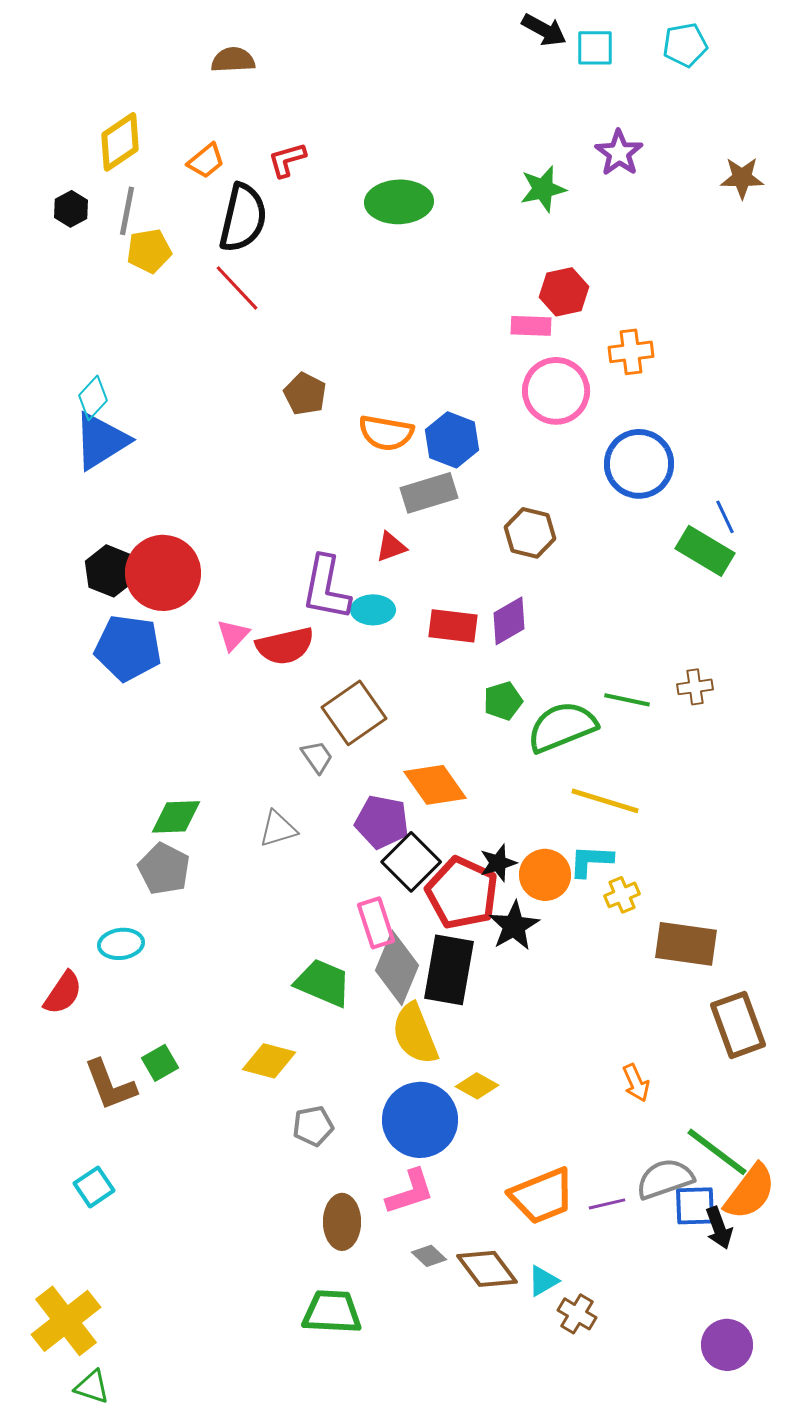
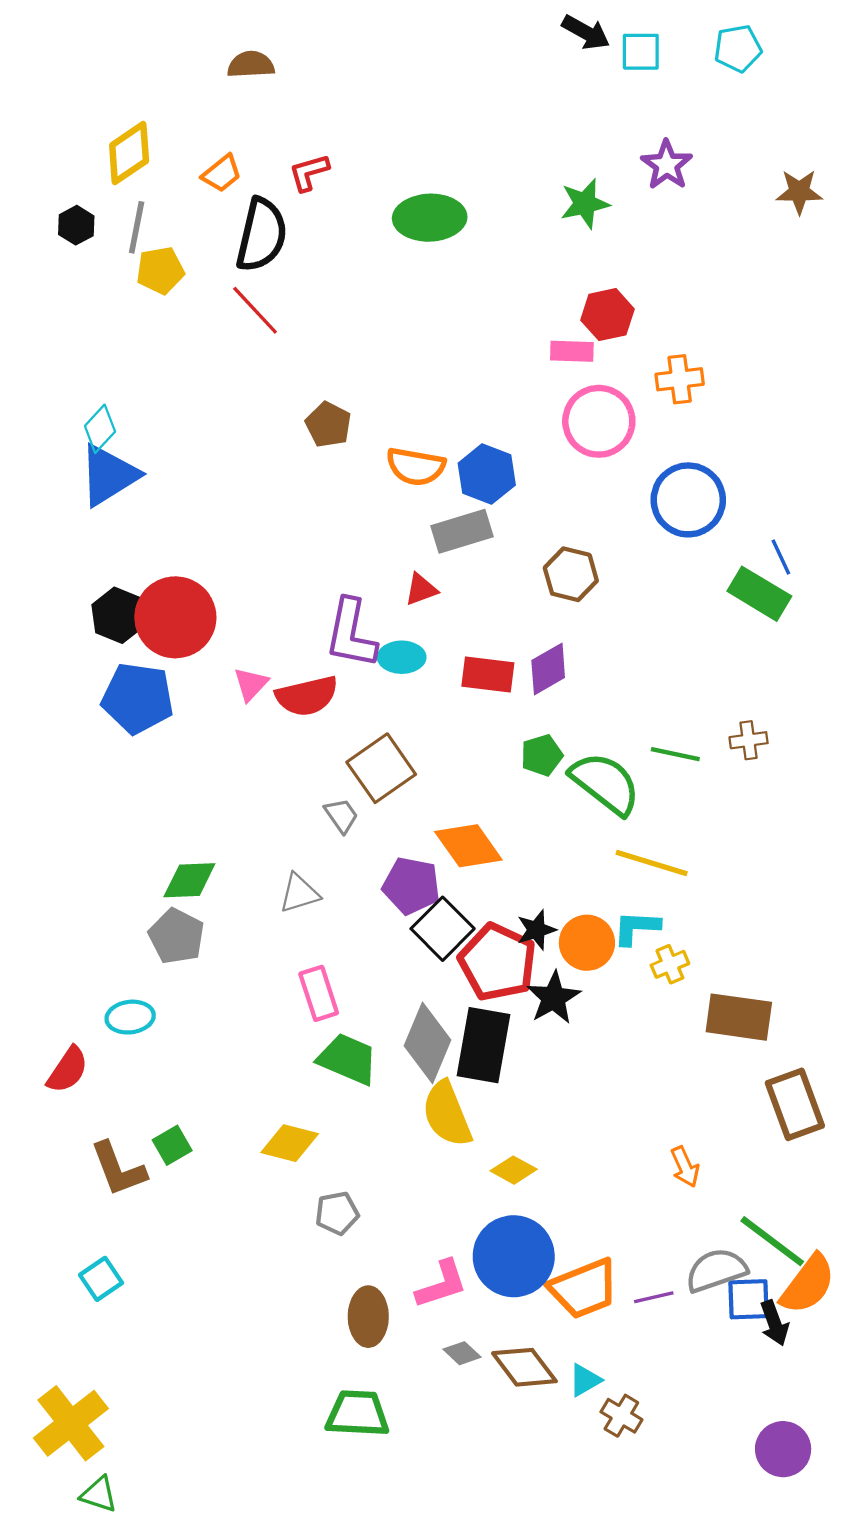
green semicircle: (562, 727) -> (605, 783), turned 60
pink rectangle: (376, 923) -> (319, 993), moved
blue circle: (420, 1120) -> (514, 1256), moved

